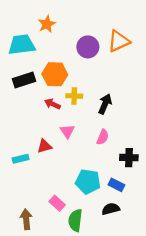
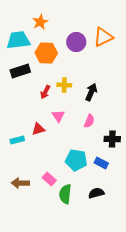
orange hexagon: (55, 74) -> (46, 53), moved
red arrow: (52, 104) -> (45, 92), turned -88
black semicircle: (111, 209) -> (96, 193), moved
brown arrow: (26, 219) -> (20, 183), moved, turned -84

